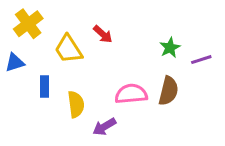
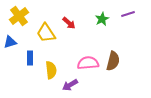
green star: (170, 48) -> (102, 19), moved
purple line: (201, 60) -> (128, 14), moved

